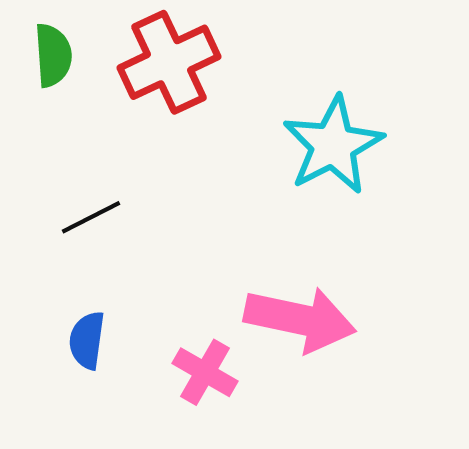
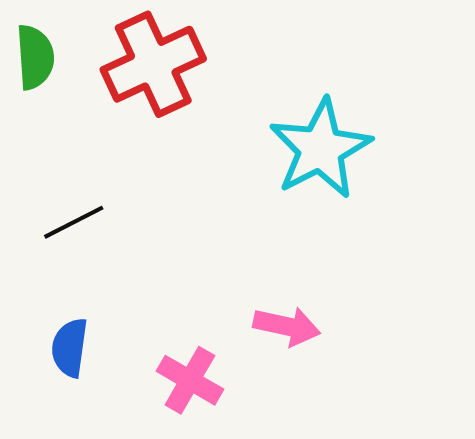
pink arrow: (300, 319) -> (287, 326), size x0.6

